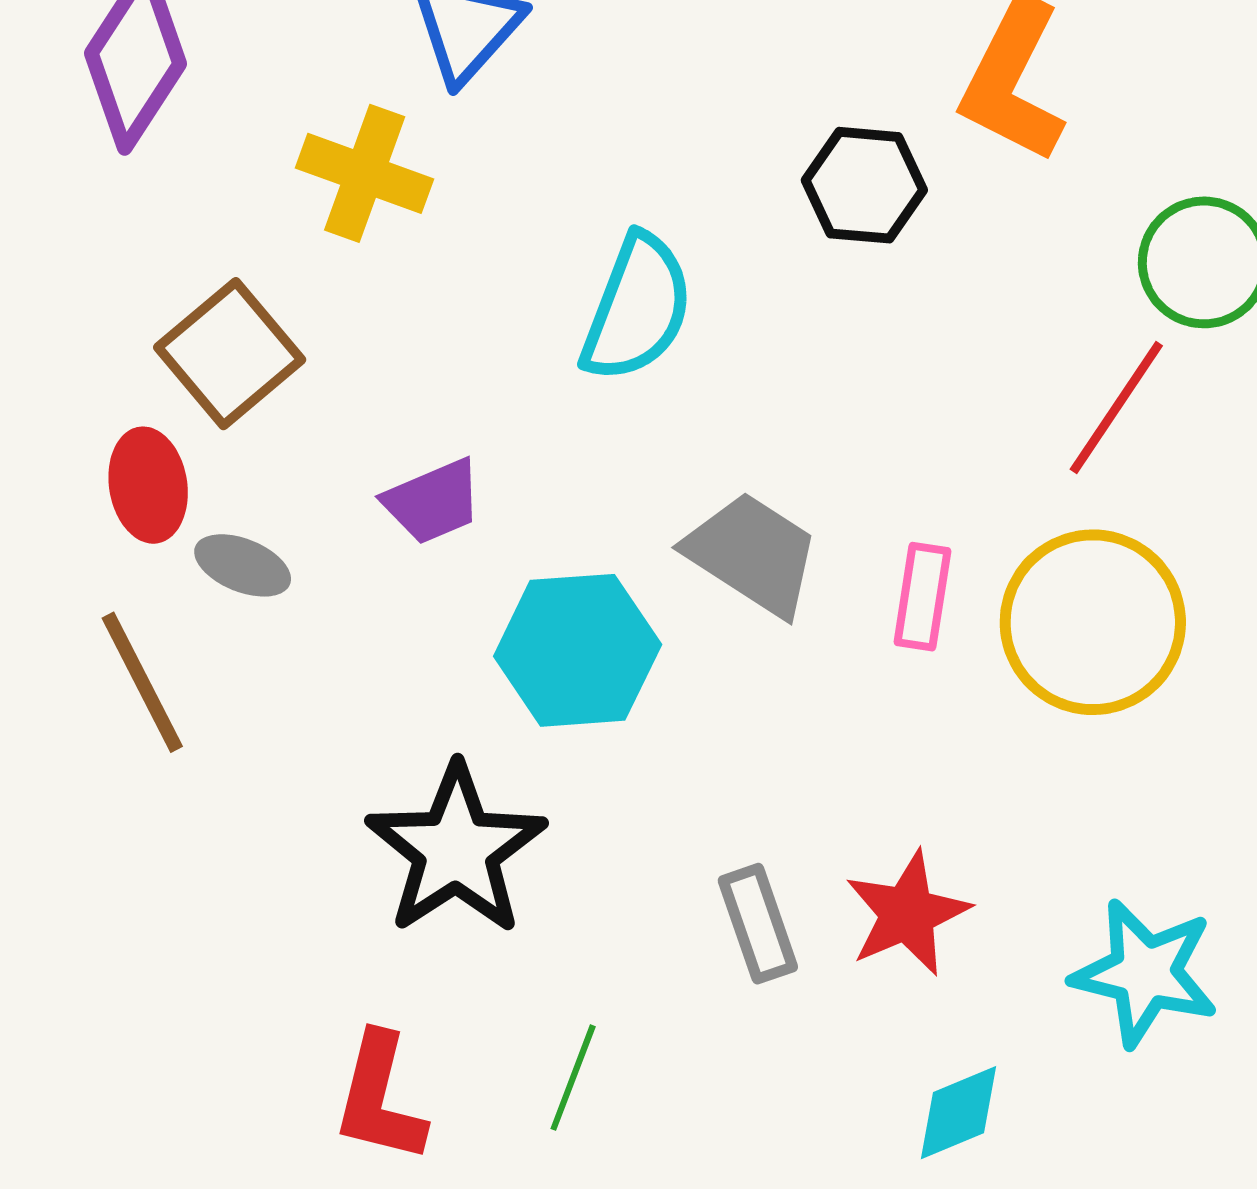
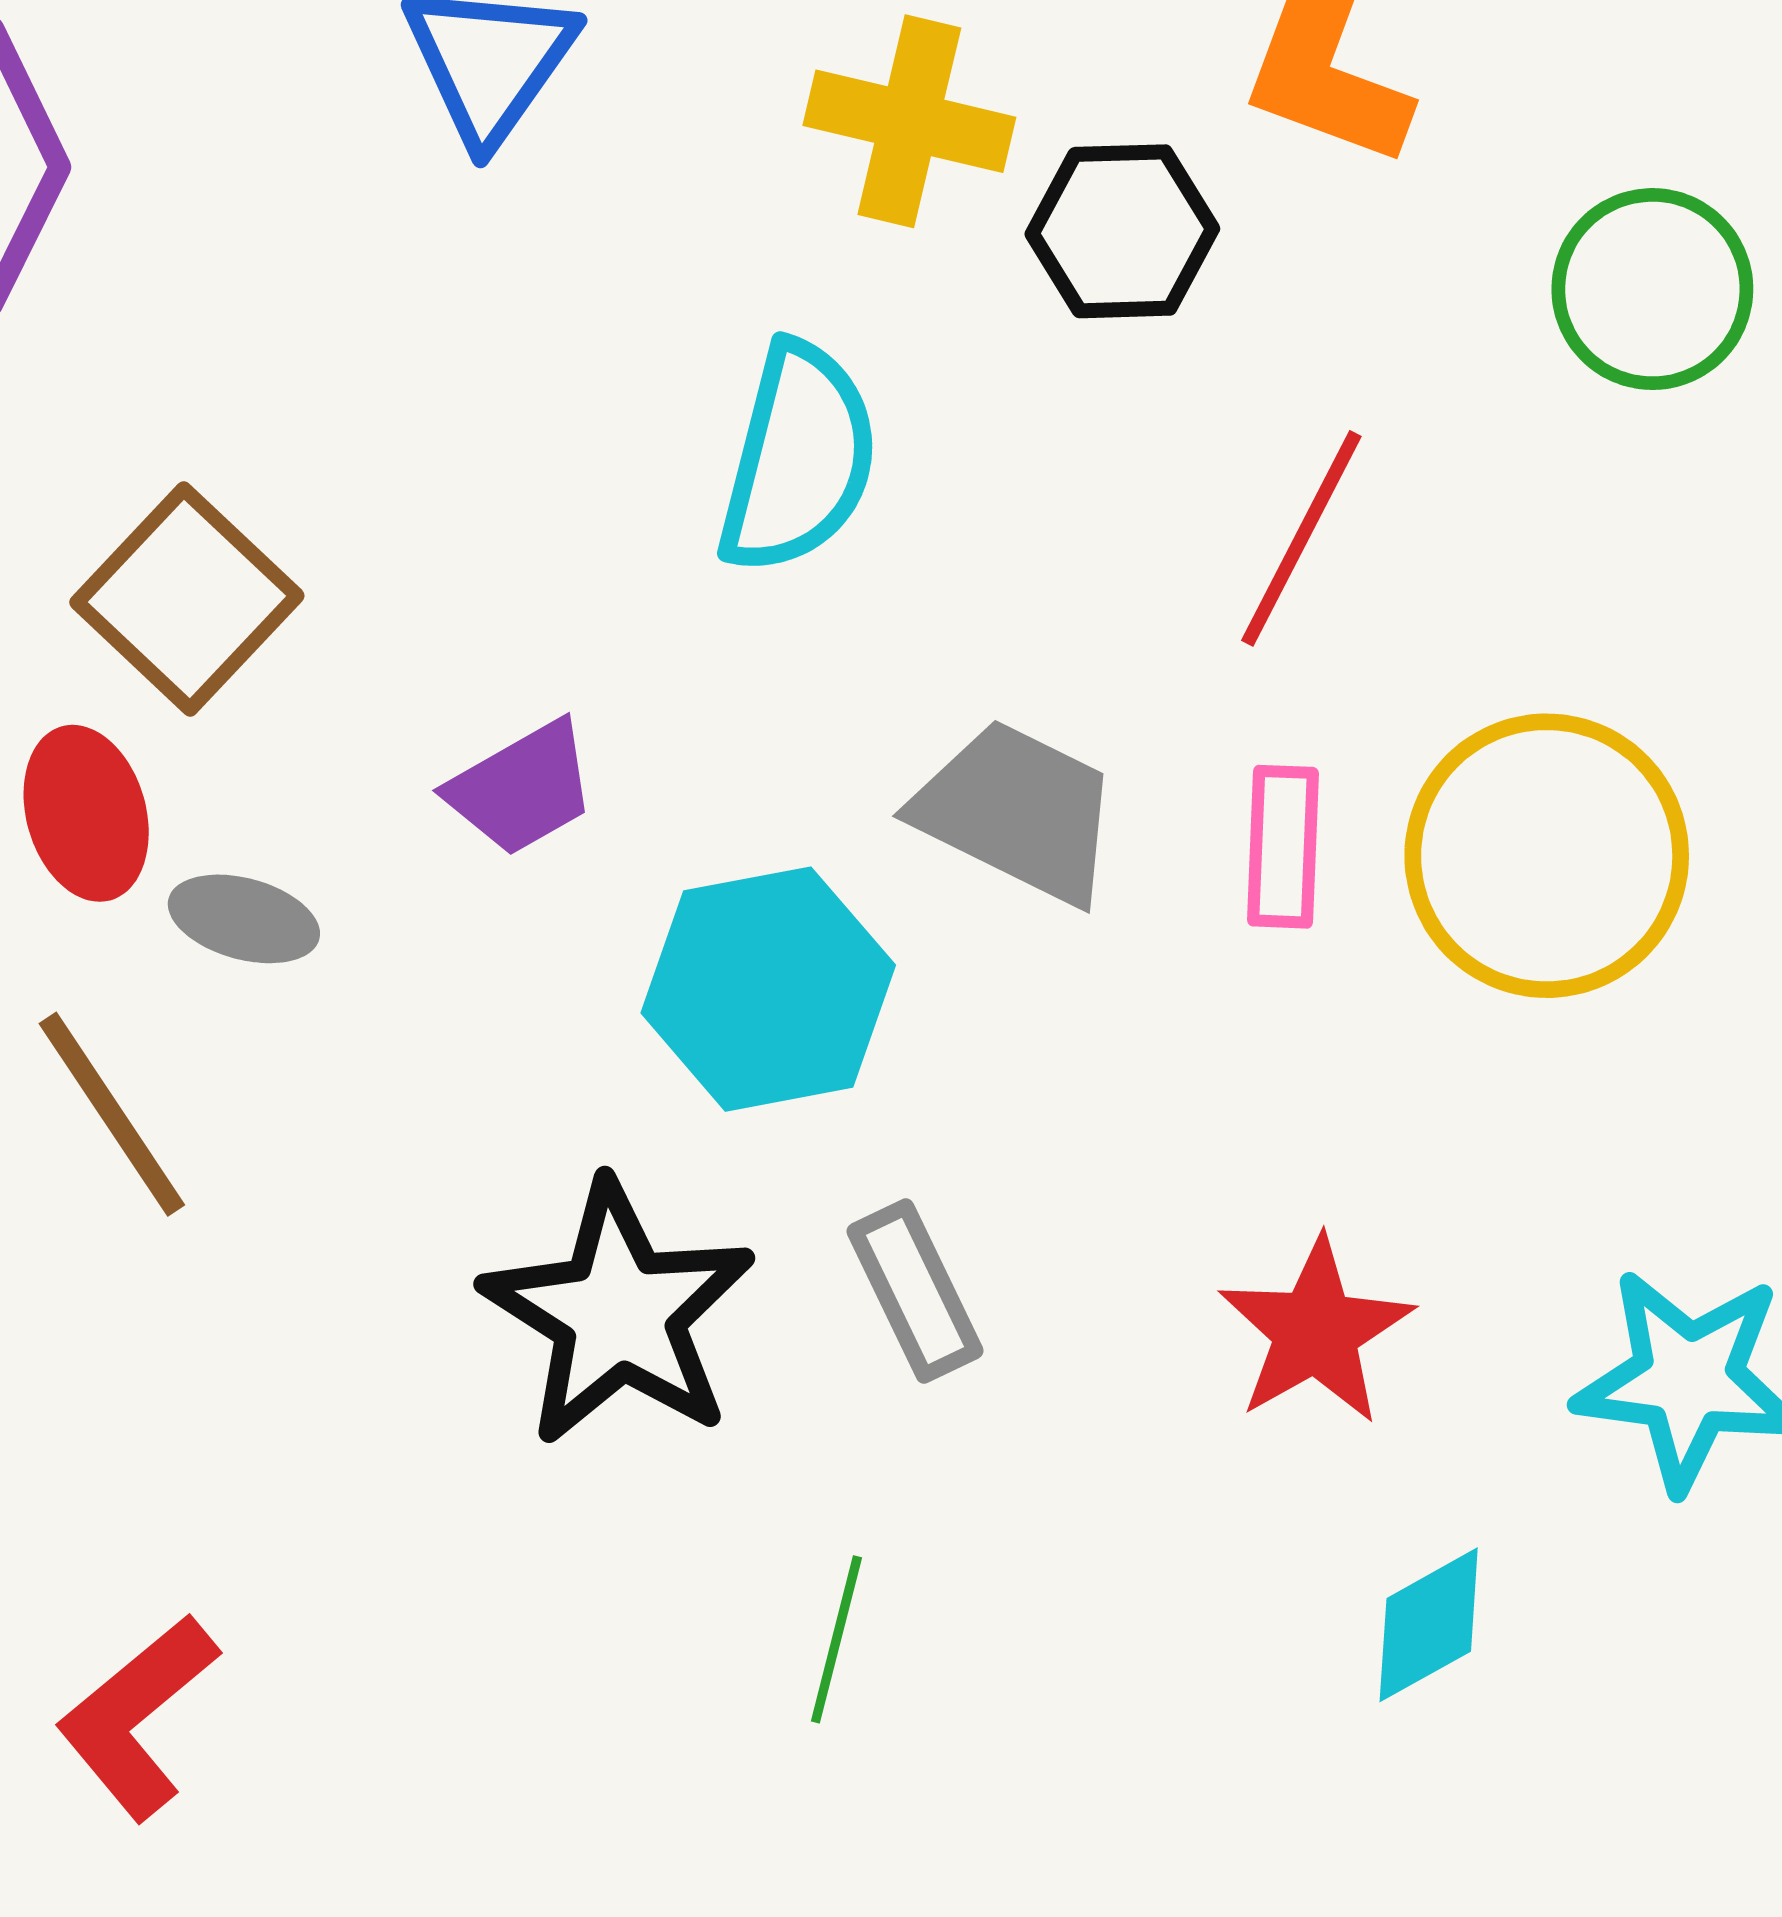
yellow cross: (365, 173) -> (909, 121), moved
red line: (1116, 407) -> (1301, 538), moved
gray rectangle: (758, 924) -> (915, 1291), moved
red L-shape: (380, 1098) -> (137, 1717), moved, turned 43

